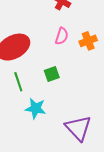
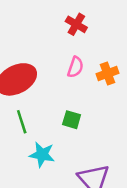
green square: (52, 74) -> (72, 120), moved, turned 35

